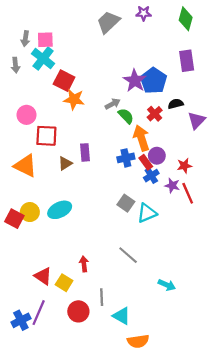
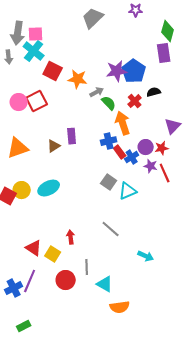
purple star: (144, 13) -> (136, 10), moved
green diamond: (186, 19) -> (168, 31), moved
gray arrow: (25, 39) -> (18, 33), size x1.6
purple star: (135, 81) -> (117, 71), turned 30
orange star: (74, 99) -> (78, 79), moved
purple triangle: (197, 120) -> (173, 126), moved
red square: (46, 136) -> (37, 101), moved, turned -30
purple circle: (157, 156) -> (146, 147), moved
red rectangle: (146, 162) -> (120, 152), moved
orange triangle: (25, 166) -> (18, 148), turned -45

